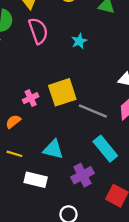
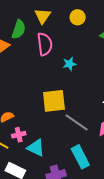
cyan star: (79, 41) -> (69, 64), moved
pink cross: (31, 98) -> (19, 135), moved

